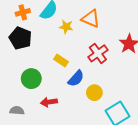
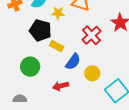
black pentagon: (20, 38) -> (40, 30), moved
red arrow: (49, 102) -> (61, 86), moved

